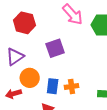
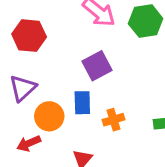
purple square: (55, 48) -> (97, 66), moved
blue rectangle: (53, 86) -> (82, 103), moved

